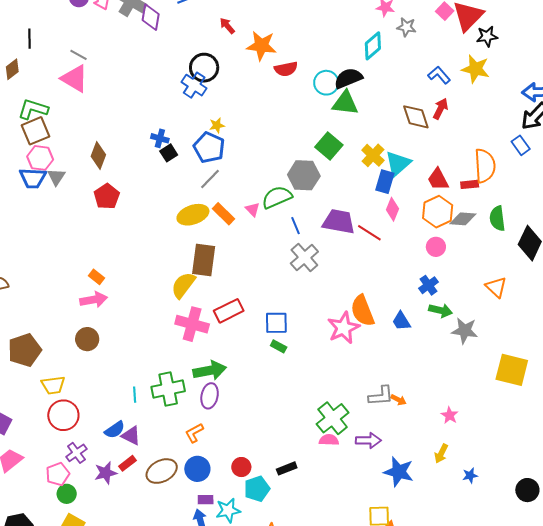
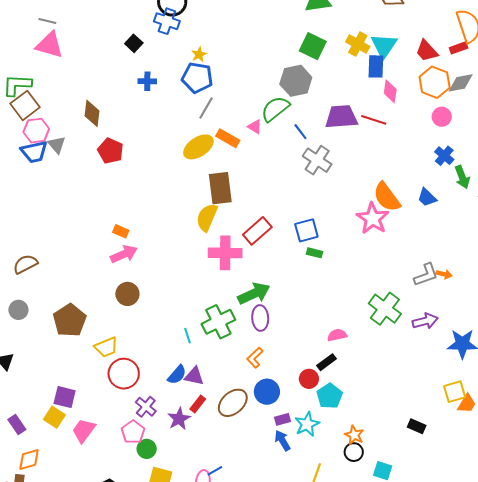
black square: (169, 153) -> (134, 43), moved
green arrow: (441, 310) -> (462, 177), turned 70
pink semicircle: (329, 440) -> (337, 335), moved
black rectangle: (287, 468) -> (326, 362), moved

